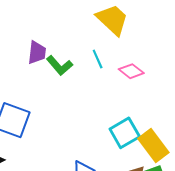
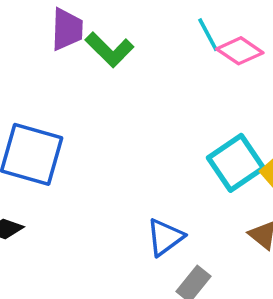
cyan line: (98, 59) -> (208, 35), moved

